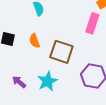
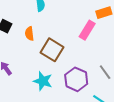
cyan star: (47, 81) -> (43, 81), moved, turned 30

